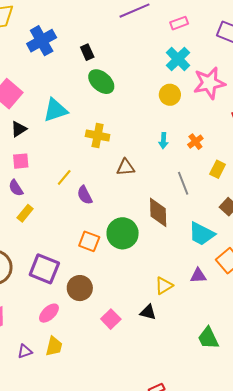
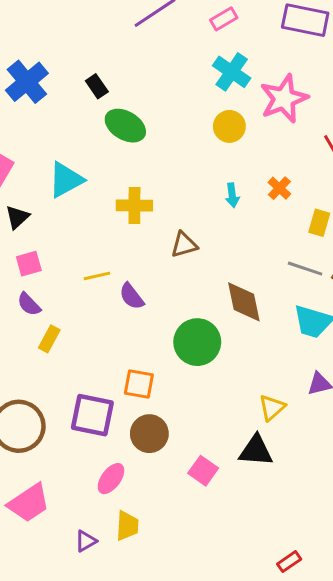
yellow line: (64, 177) -> (97, 276), turned 48
gray line: (183, 183) -> (305, 269), moved, turned -40
orange square: (89, 241) -> (139, 384), moved
black triangle: (148, 312) -> (256, 451), size x1.4

